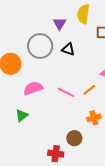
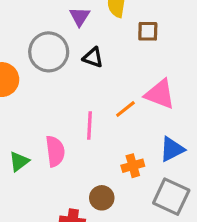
pink semicircle: (33, 88) -> (55, 151), moved, turned 102
orange line: (89, 90) -> (125, 109), moved
pink line: (66, 92) -> (89, 125), turned 66

